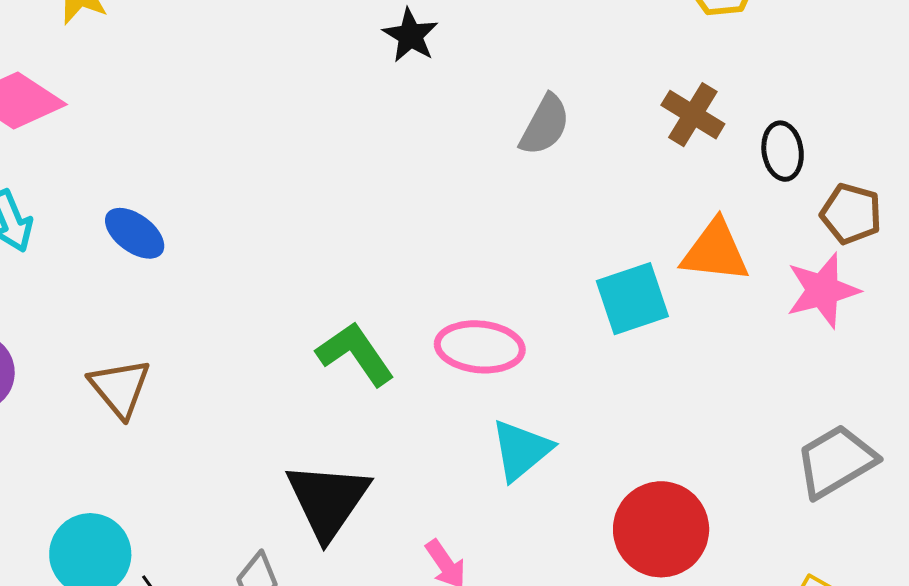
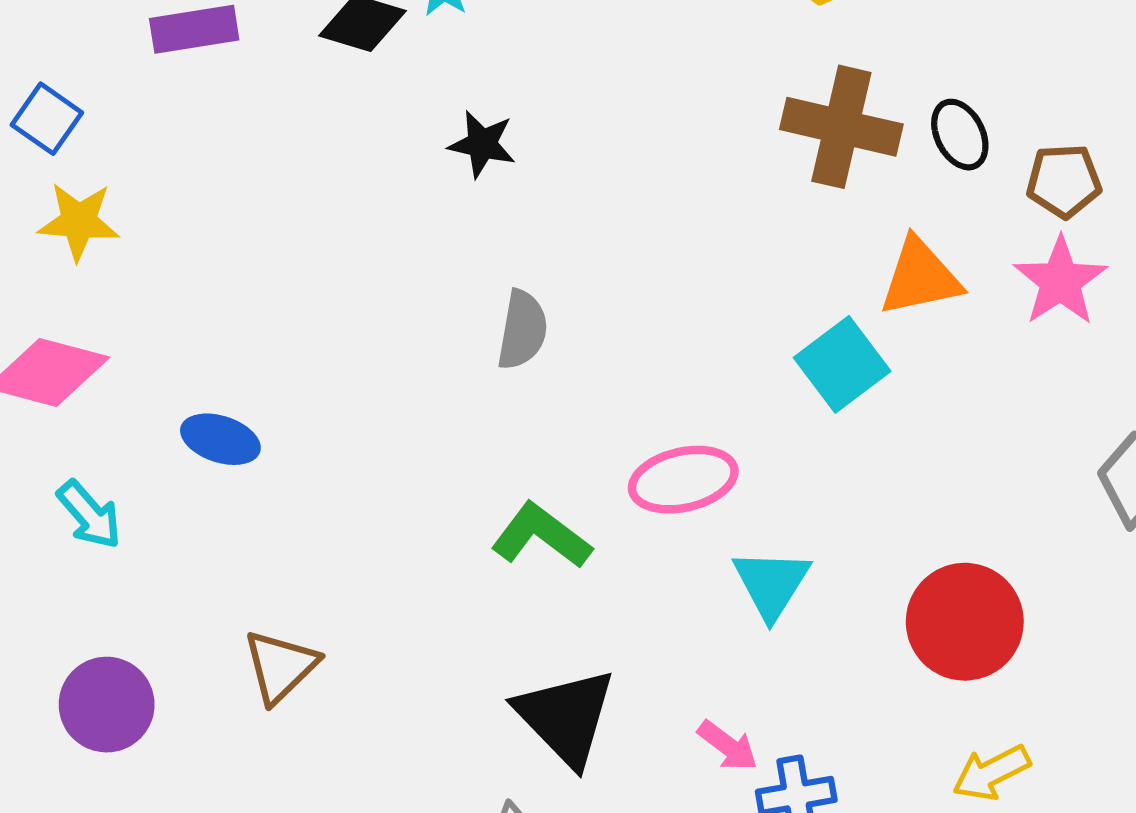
brown cross: (693, 115) -> (841, 127), size x1.5
gray semicircle: (545, 125) -> (522, 330), moved
blue ellipse: (135, 233) -> (220, 439), moved
brown triangle: (120, 388) -> (280, 666), turned 44

